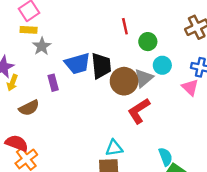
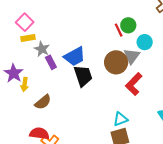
red line: (125, 26) -> (119, 30), moved
black trapezoid: (101, 66) -> (83, 76), moved
purple rectangle: (53, 83) -> (51, 62), moved

